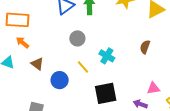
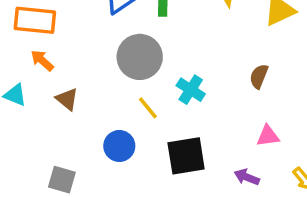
gray circle: (77, 38) -> (140, 57), size x1.6
blue circle: (60, 80) -> (119, 146), moved
pink triangle: (153, 88) -> (268, 136), moved

